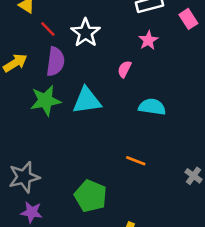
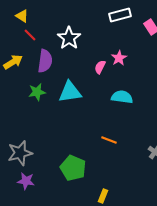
red line: (48, 29) -> (30, 35), moved
pink star: (148, 40) -> (119, 58), moved
green star: (45, 101) -> (37, 92), size x0.7

